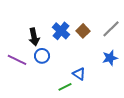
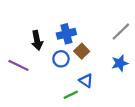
blue cross: (61, 31) -> (66, 34), turned 36
brown square: (83, 31) -> (82, 51), moved
blue circle: (42, 56) -> (61, 59), moved

